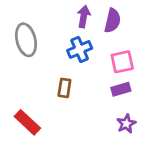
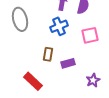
purple rectangle: (121, 89) -> (68, 63), moved
red rectangle: (27, 122) -> (33, 81), moved

